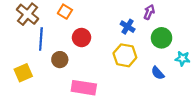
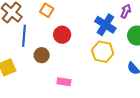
blue cross: (128, 27) -> (105, 25), size x1.5
pink rectangle: (84, 88) -> (64, 82), size x0.6

